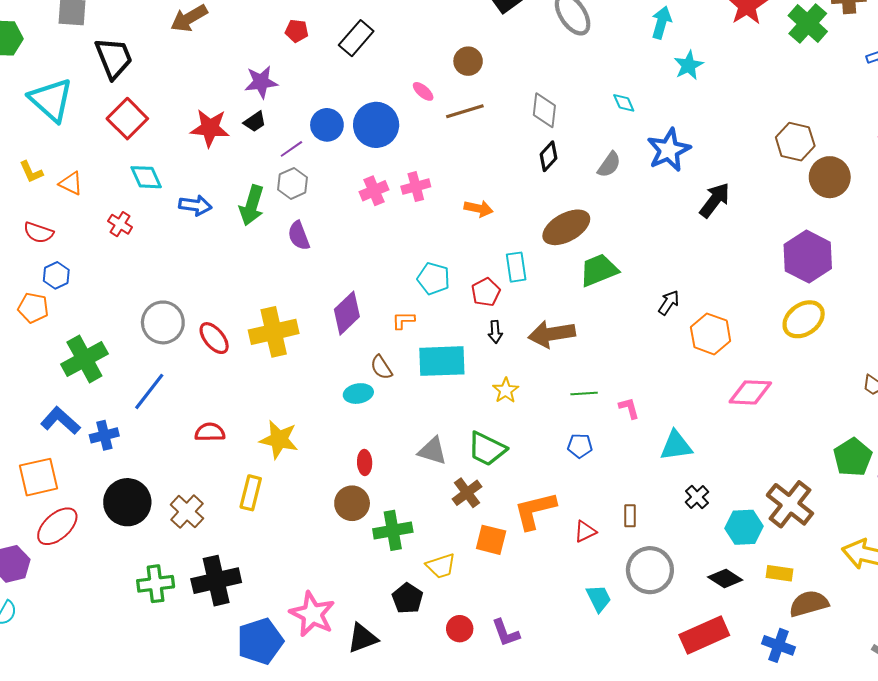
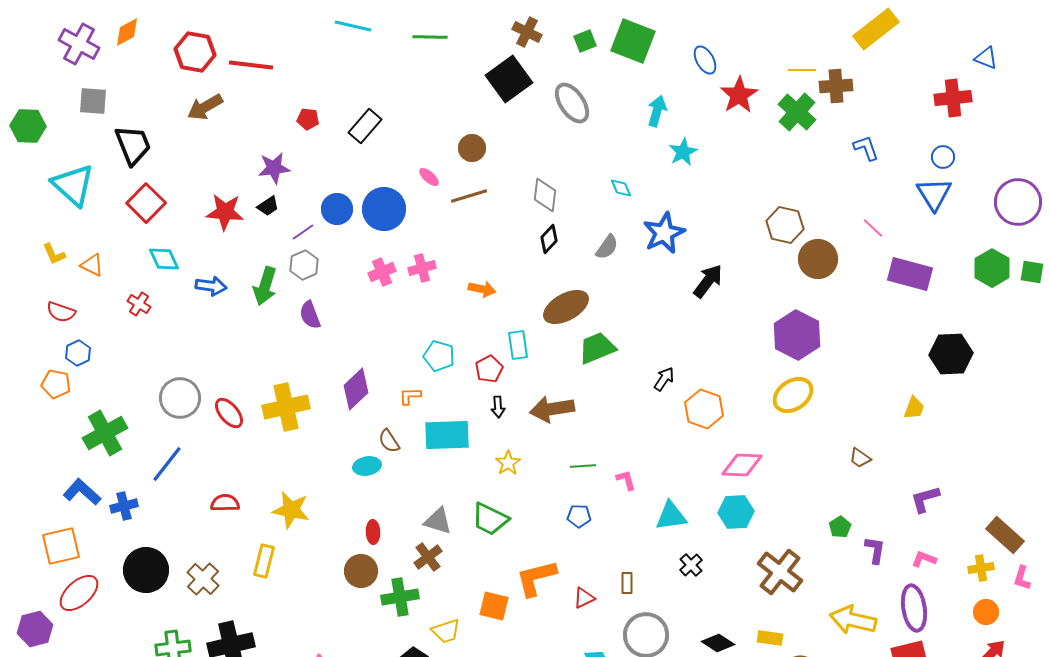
green pentagon: (853, 457) -> (840, 527), size x0.6
brown cross: (467, 493) -> (428, 557), moved
cyan hexagon: (744, 527) -> (736, 512), moved

